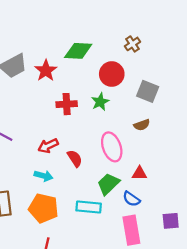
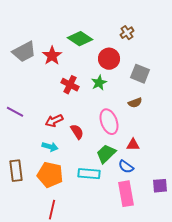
green diamond: (78, 51) -> (80, 39), turned 30
red cross: (67, 104) -> (70, 85), turned 30

